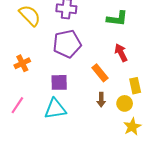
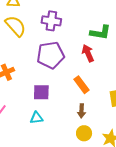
red arrow: (121, 53) -> (88, 53), moved
yellow circle: (125, 103) -> (84, 133), moved
cyan triangle: (55, 109) -> (36, 118), size x0.6

